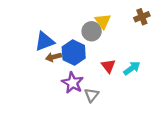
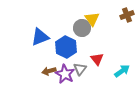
brown arrow: (54, 57) -> (49, 71), moved
cyan arrow: (132, 68) -> (122, 71), moved
gray triangle: (92, 95) -> (80, 69), moved

